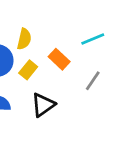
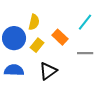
cyan line: (93, 39) -> (85, 22), turned -30
gray line: (93, 81) -> (85, 53), turned 56

